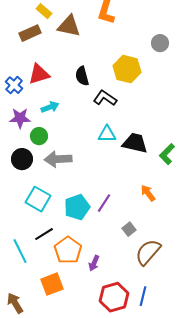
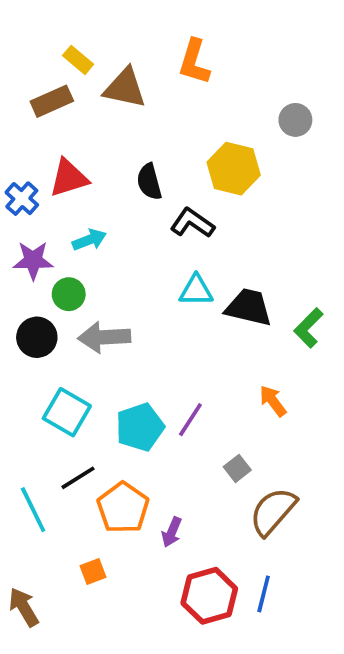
orange square: (52, 284) -> (93, 571), size x0.6

